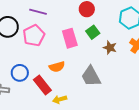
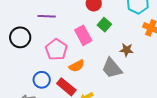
pink pentagon: (34, 35) -> (56, 50), moved
brown star: (110, 48) -> (127, 50), moved

